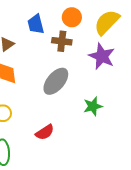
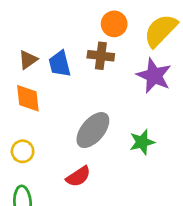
blue trapezoid: (36, 24) -> (60, 64), moved
gray ellipse: (56, 81) -> (93, 130), moved

